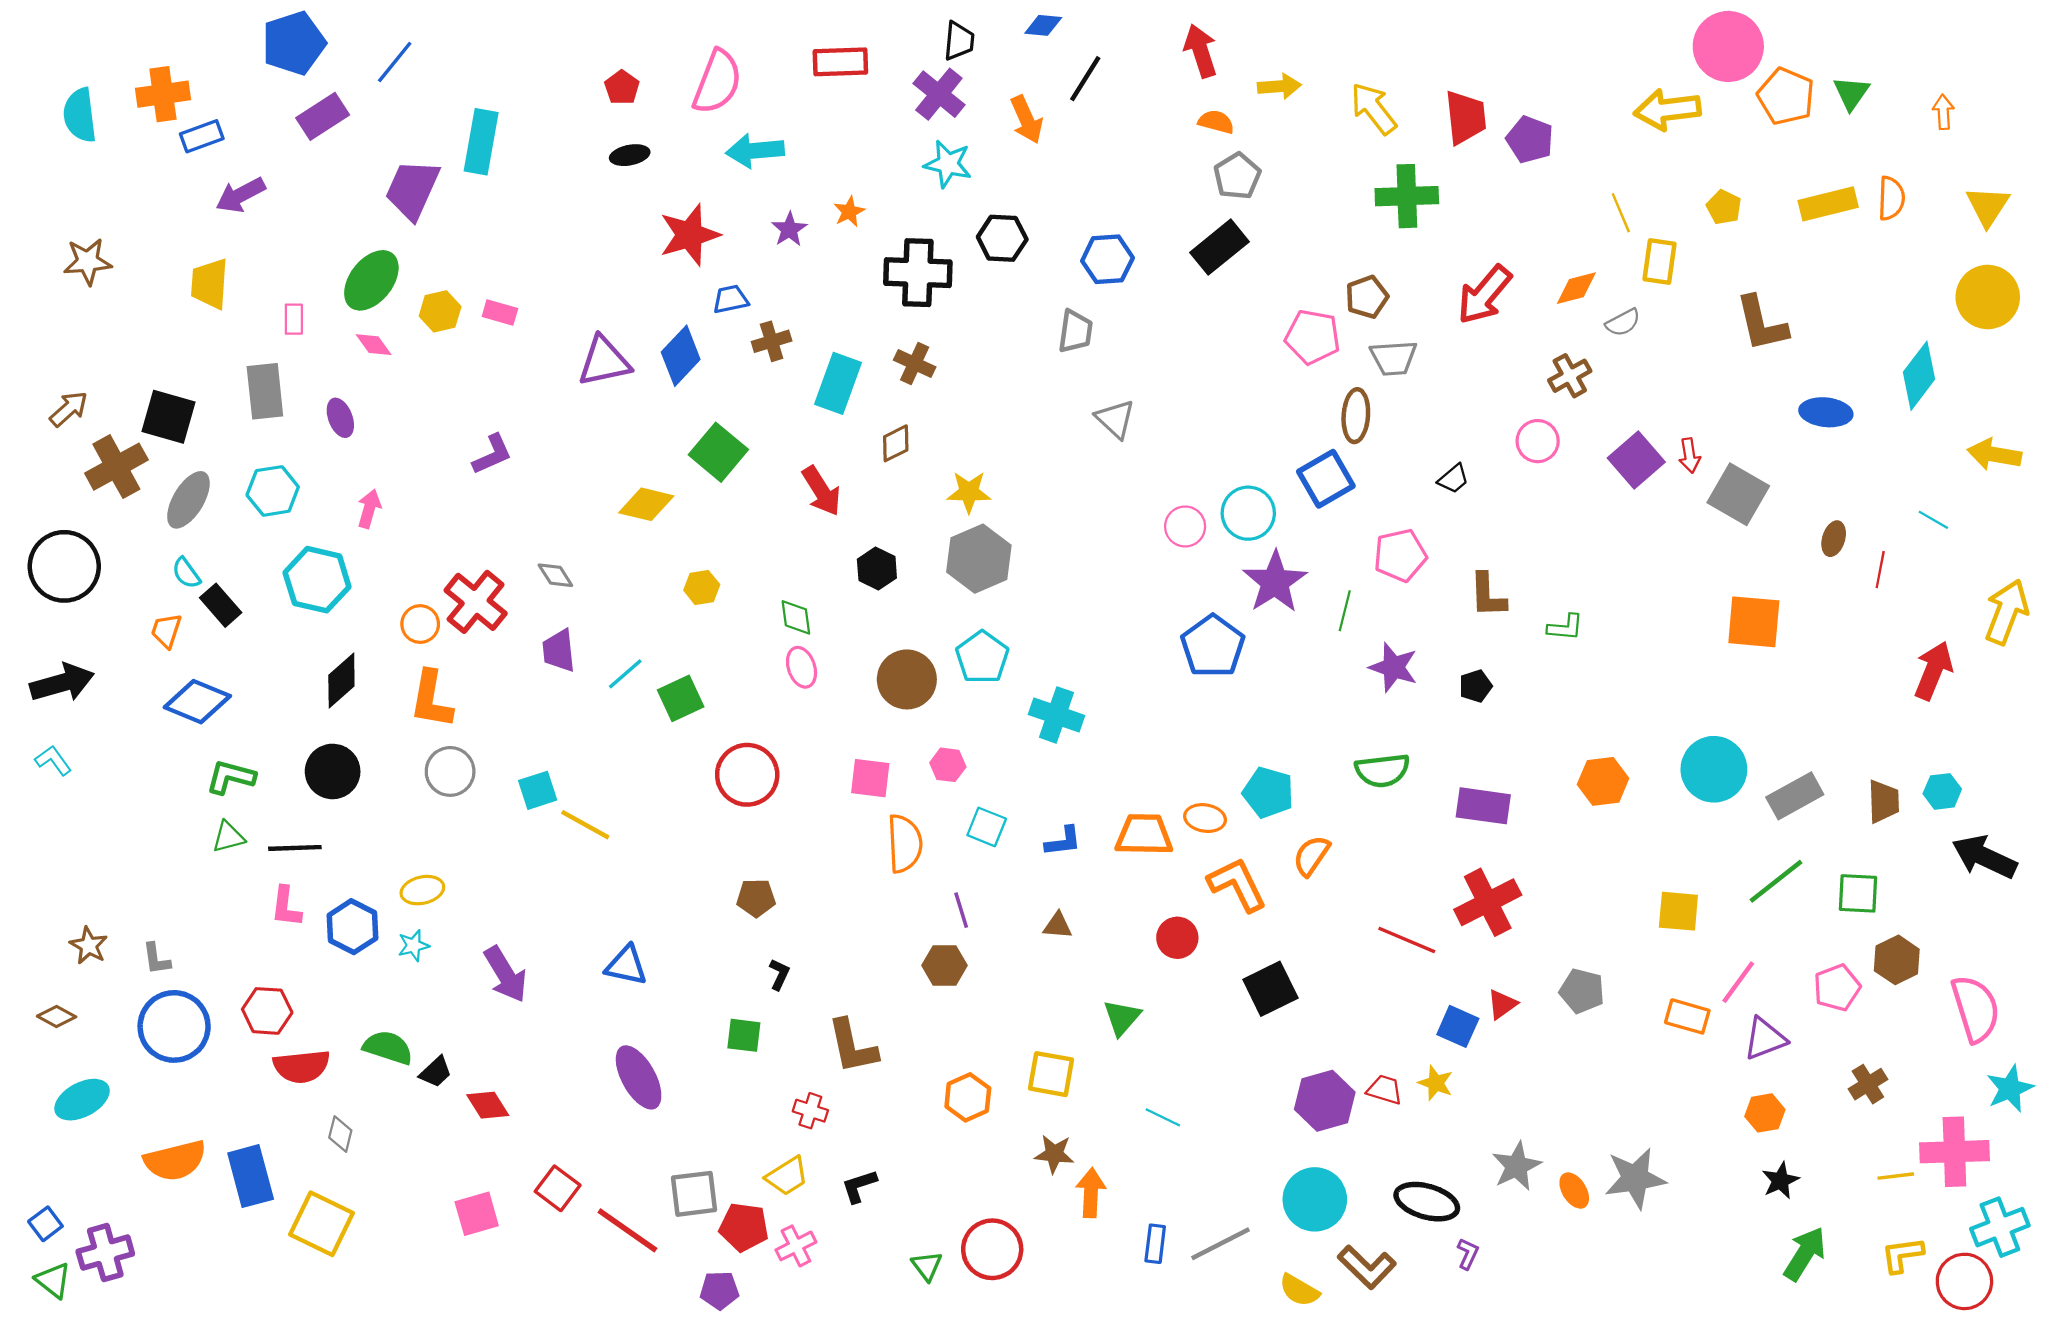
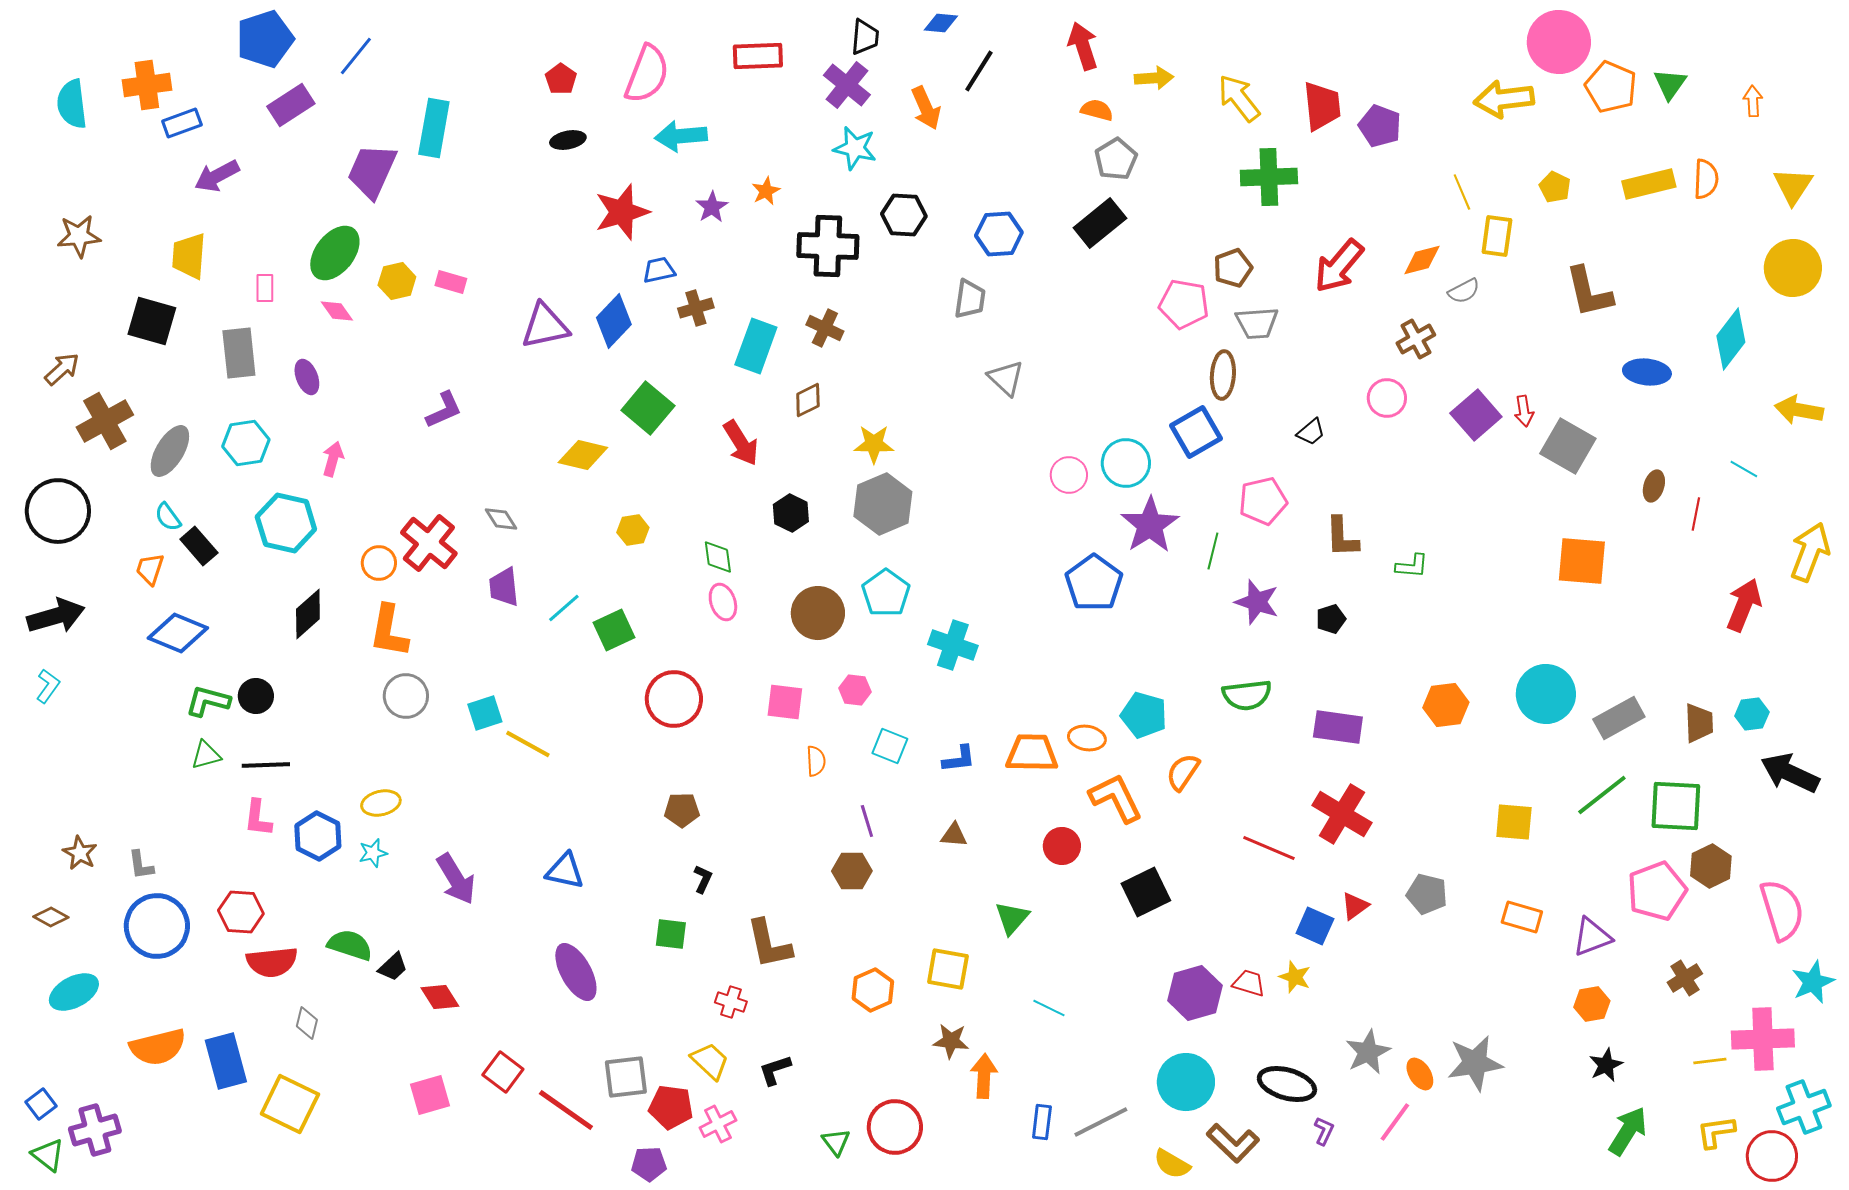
black square: (169, 417) -> (152, 321), moved
cyan L-shape: (53, 760) -> (48, 686), turned 72
black circle: (333, 771) -> (256, 696), moved, size x0.7
orange semicircle: (905, 844) -> (816, 761), size x0.6
green square: (1858, 893) -> (1676, 806), size x1.4
red cross: (1488, 902) -> (1342, 814), turned -32
pink line: (1738, 982) -> (1395, 1122), moved
pink pentagon: (1837, 988) -> (1657, 891), size x1.4
yellow trapezoid: (787, 1176) -> (710, 1061), turned -105

